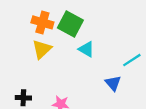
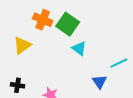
yellow triangle: (42, 49) -> (22, 45), moved

